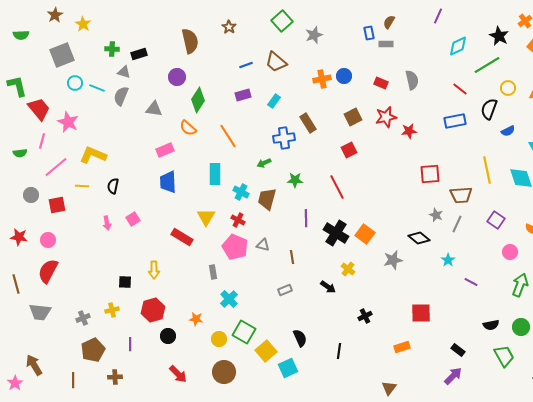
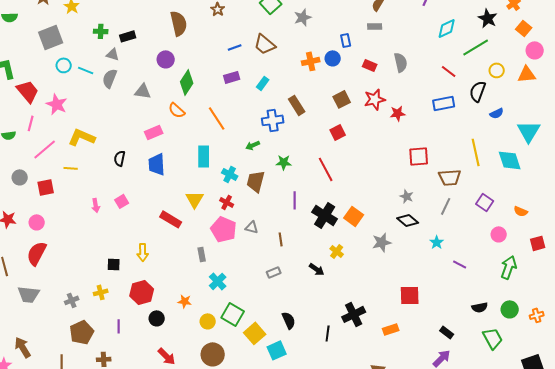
blue rectangle: (369, 33) -> (346, 40), moved
black semicircle: (113, 186) -> (120, 158), moved
gray star: (436, 215) -> (407, 196), moved
black cross: (365, 316) -> (354, 314), moved, size x1.6

